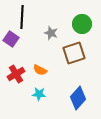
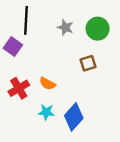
gray star: (51, 33) -> (65, 27), moved
brown square: (74, 53) -> (88, 63), size x0.6
blue diamond: (78, 98) -> (74, 117), moved

